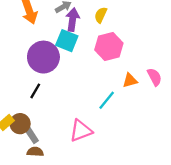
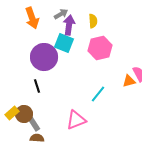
yellow semicircle: (101, 15) -> (93, 21), turned 152
orange triangle: (130, 80) -> (129, 81), moved
black line: (35, 91) -> (37, 86), turned -48

